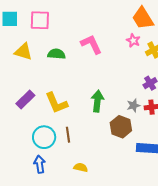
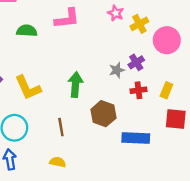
pink L-shape: (91, 44) -> (67, 19), turned 110
gray star: (133, 105) -> (117, 70), moved
brown line: (68, 135) -> (61, 127), moved

